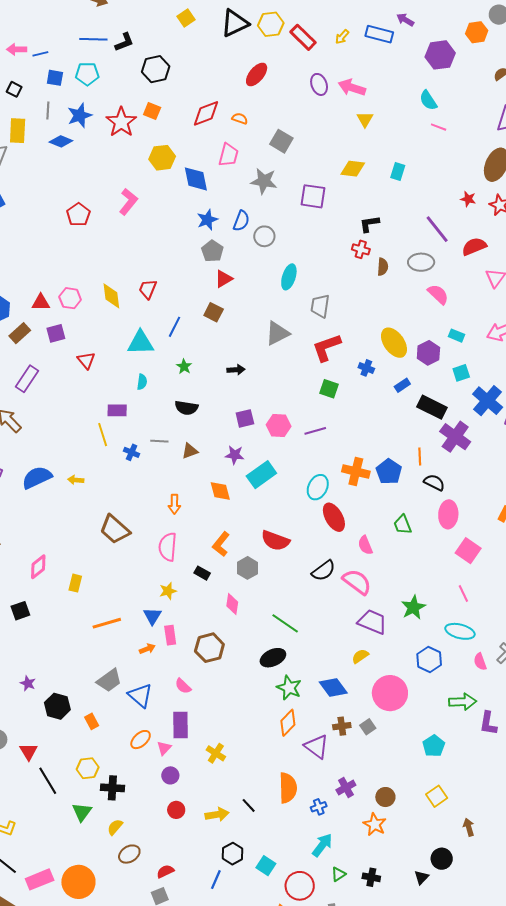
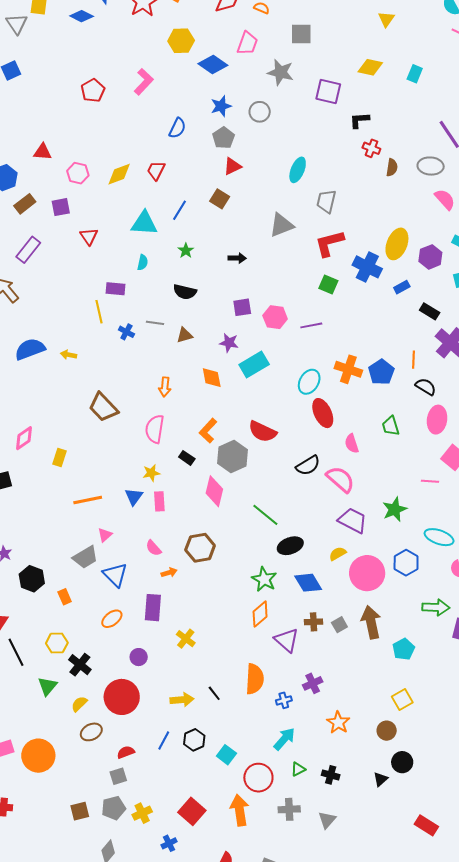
gray square: (281, 141) -> (301, 34), turned -35
blue diamond: (196, 179) -> (213, 65), turned -48
blue semicircle: (241, 221) -> (177, 128), moved
black L-shape: (369, 224) -> (359, 120), moved
gray circle: (264, 236) -> (260, 112), moved
yellow diamond: (111, 296) -> (119, 174), turned 72
red triangle: (41, 302) -> (43, 152), moved
yellow ellipse: (394, 343) -> (397, 244), turned 52
blue cross: (366, 368) -> (367, 267), size x1.8
black rectangle: (432, 407) -> (430, 311), size x0.7
gray hexagon: (248, 568) -> (233, 456), size x1.4
pink line: (463, 593) -> (430, 481), moved, turned -66
pink diamond: (232, 604) -> (214, 491), size x1.4
pink rectangle: (170, 635) -> (159, 501), moved
brown hexagon: (209, 648) -> (200, 548), moved
orange arrow: (147, 649) -> (169, 573), moved
black ellipse: (273, 658) -> (290, 546), moved
pink semicircle: (183, 686) -> (154, 548), moved
pink circle: (390, 693) -> (367, 573), moved
pink triangle: (164, 748) -> (105, 535), moved
black cross: (112, 788) -> (80, 665), turned 30
brown circle: (385, 797) -> (387, 731), moved
red circle: (176, 810) -> (122, 697), moved, size x2.0
brown arrow: (469, 827) -> (371, 622), moved, size x1.8
blue line: (216, 880) -> (164, 741), moved

